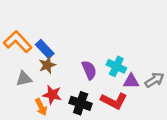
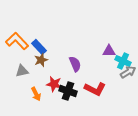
cyan cross: (116, 66) -> (123, 61), moved
purple triangle: (131, 81) -> (109, 51), moved
red star: (52, 95) -> (54, 84), moved

